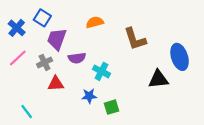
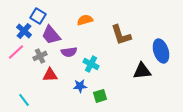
blue cross: (17, 28) -> (24, 31), moved
purple trapezoid: (57, 39) -> (51, 35), turned -60

